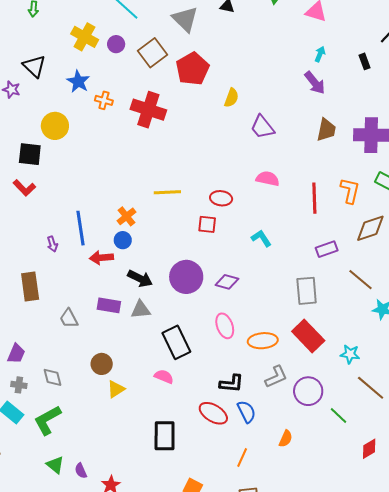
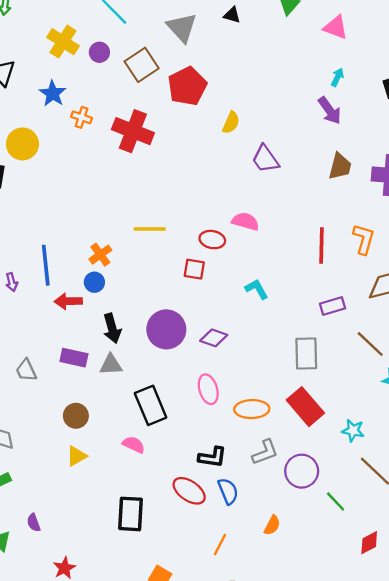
pink semicircle: (268, 179) -> (245, 221), moved
black arrow: (140, 279) -> (112, 328), turned 45
brown circle: (102, 364) -> (76, 416), moved
purple semicircle: (81, 471) -> (34, 523), moved

